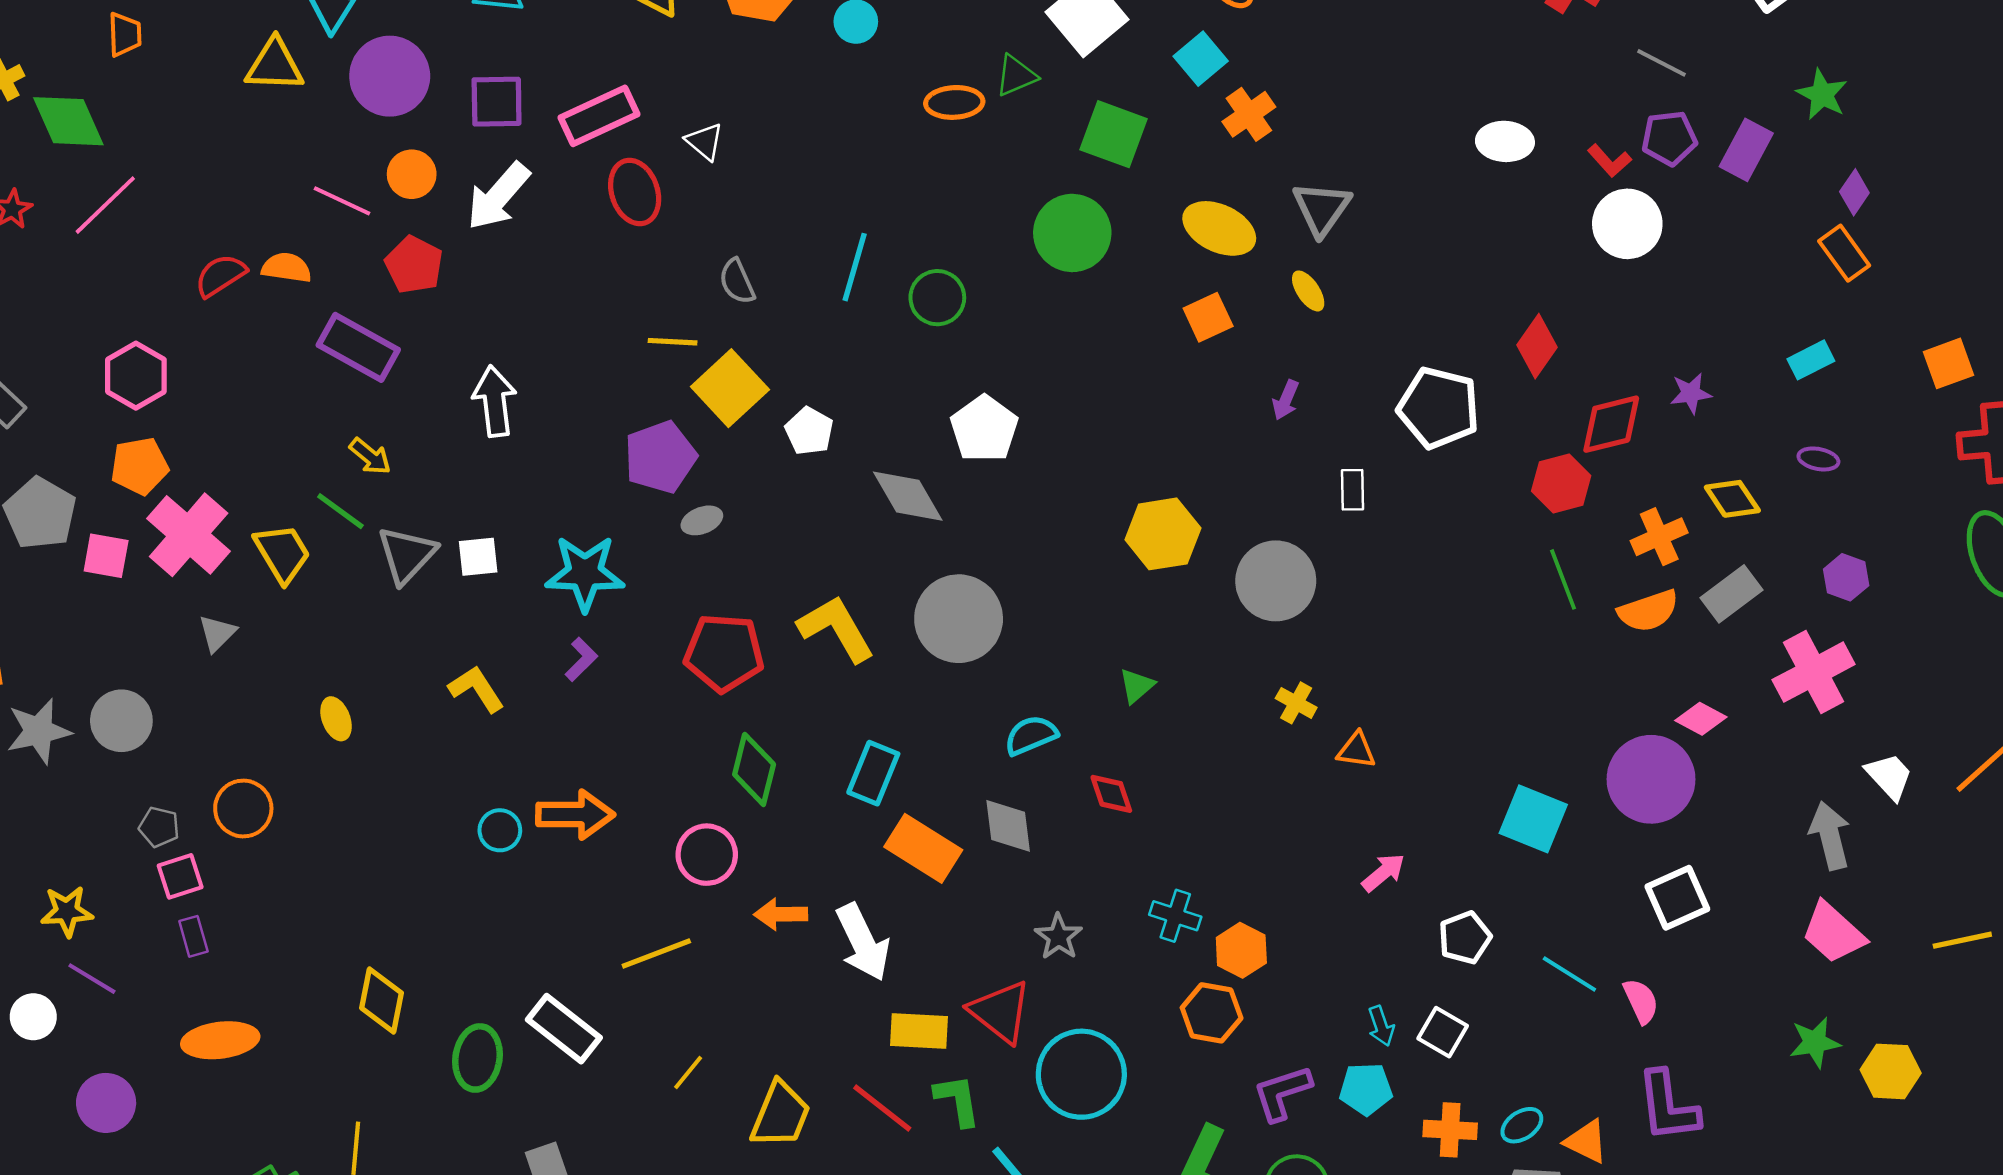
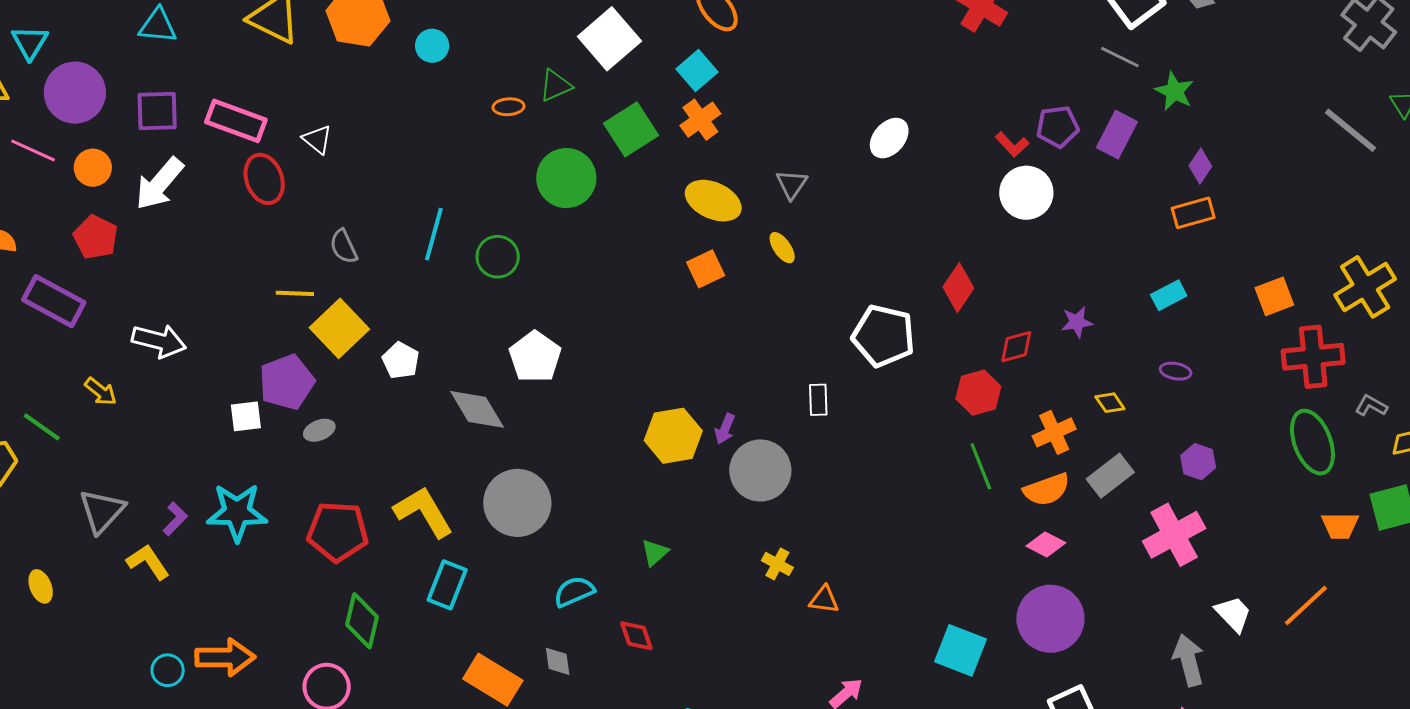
gray line: (1661, 63) -> (1120, 57), moved
orange ellipse: (954, 102) -> (508, 107), size x0.7
orange cross: (1249, 114) -> (700, 120), moved
pink rectangle: (599, 116) -> (236, 121), turned 46
green square: (1113, 134) -> (631, 129), turned 38
white ellipse: (1505, 141) -> (889, 138), moved, turned -51
pink line: (342, 201) -> (33, 150), moved
gray triangle: (1322, 208) -> (792, 184), size x0.7
green circle: (1072, 233) -> (566, 178), moved
orange rectangle: (1844, 253) -> (1193, 213), turned -69
purple arrow: (1286, 400) -> (725, 429), moved
white arrow: (495, 401) -> (159, 341), turned 112
red diamond: (1611, 424) -> (1016, 347), size x0.7
yellow arrow: (370, 456) -> (101, 392), moved
yellow diamond: (1732, 499) -> (1110, 403), size x0.7
gray triangle: (407, 555) -> (102, 511), moved
white square: (478, 557) -> (246, 416), moved
cyan star: (585, 573) -> (237, 512), moved
purple L-shape: (581, 659) -> (175, 519), moved
pink diamond: (1701, 719) -> (1046, 544), moved
cyan rectangle: (873, 773) -> (447, 585), moved
gray diamond: (1008, 826) -> (558, 661), size x0.7

